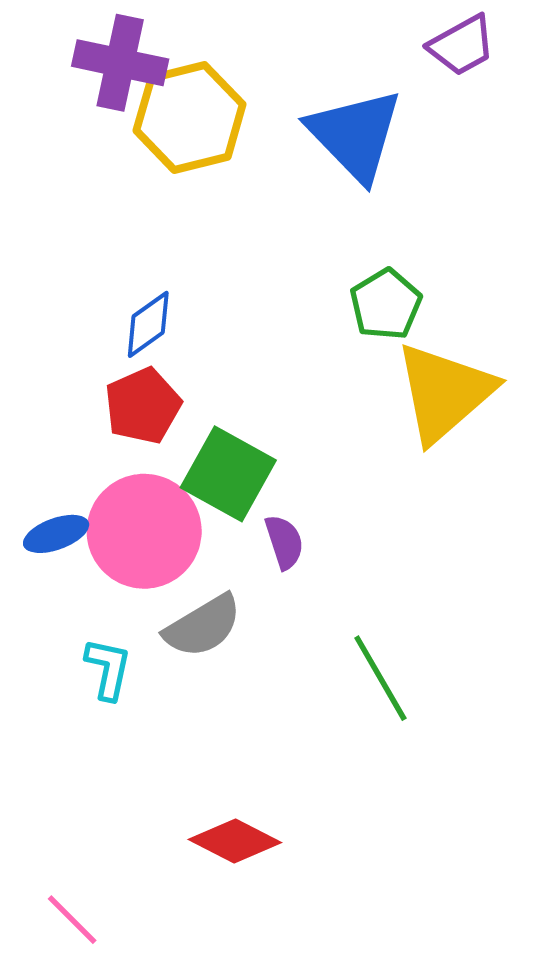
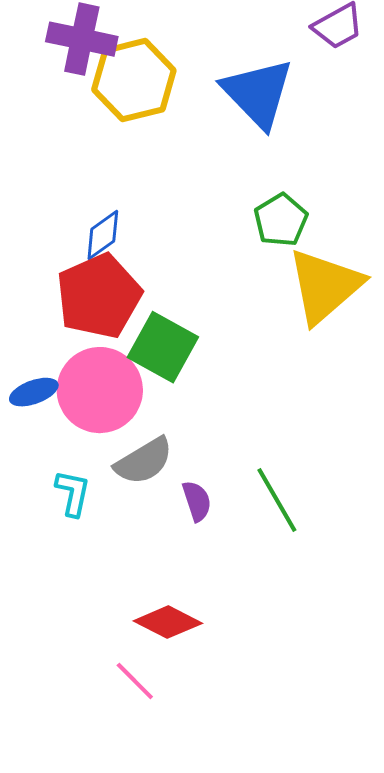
red pentagon: (143, 406) -> (99, 296), size x1.5
purple semicircle: (284, 542) -> (197, 501), moved
pink line: (72, 920) -> (135, 681), moved

